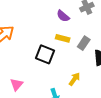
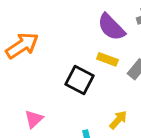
purple semicircle: (63, 16) -> (111, 27), size x1.5

